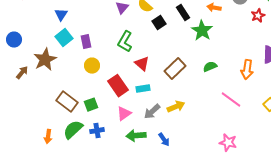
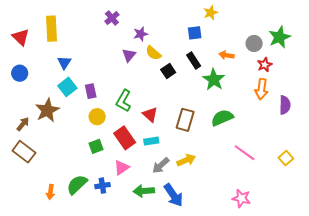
red star: (258, 16) -> (265, 65), moved
blue circle: (14, 40) -> (20, 73), moved
green L-shape: (125, 42) -> (124, 101), moved
green semicircle: (210, 67) -> (222, 118), size x1.5
brown rectangle: (175, 69) -> (185, 120), turned -30
orange arrow: (247, 70) -> (261, 89), moved
brown rectangle: (67, 102) -> (24, 152), moved
green square: (91, 105) -> (96, 146), moved
pink triangle: (124, 114) -> (121, 168), moved
blue arrow: (164, 140) -> (173, 195), size x1.6

